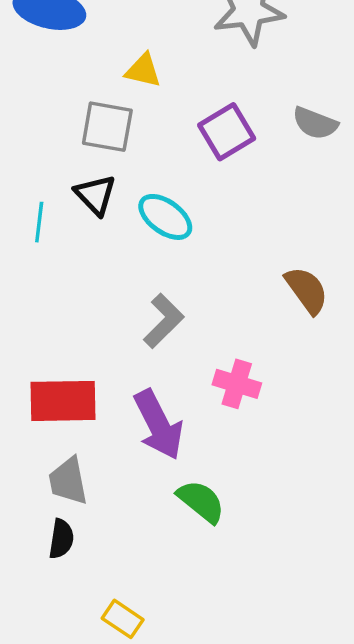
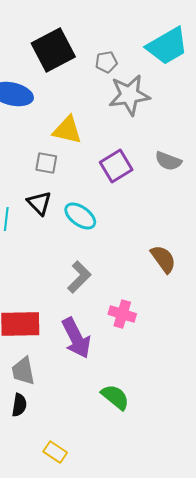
yellow triangle: (143, 70) -> (67, 130), size x1.4
gray square: (107, 127) -> (46, 163), size x0.7
green semicircle: (201, 501) -> (115, 397), moved

